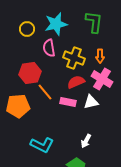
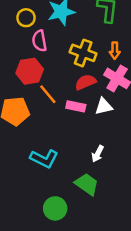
pink semicircle: (49, 48) -> (39, 41), moved

